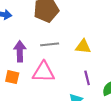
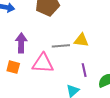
gray line: (50, 44) -> (61, 46), moved

